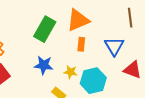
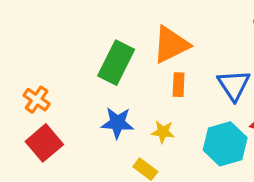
cyan hexagon: (93, 81) -> (225, 144), moved

